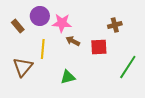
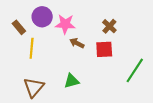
brown cross: (115, 25) -> (109, 26), moved, turned -32
yellow line: (43, 49) -> (32, 48), moved
brown triangle: (23, 67) -> (34, 87), moved

